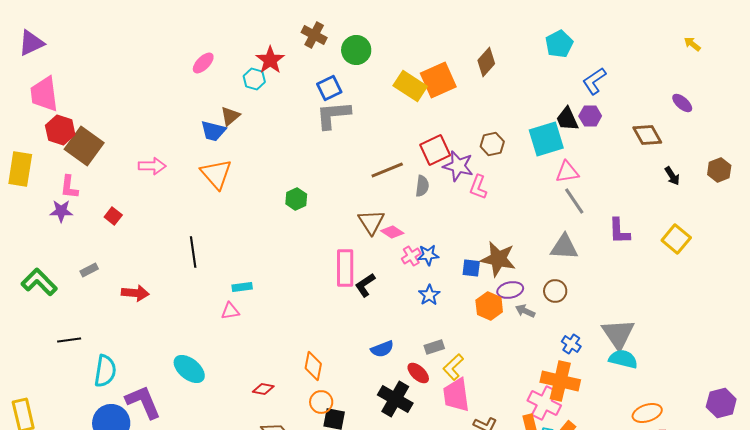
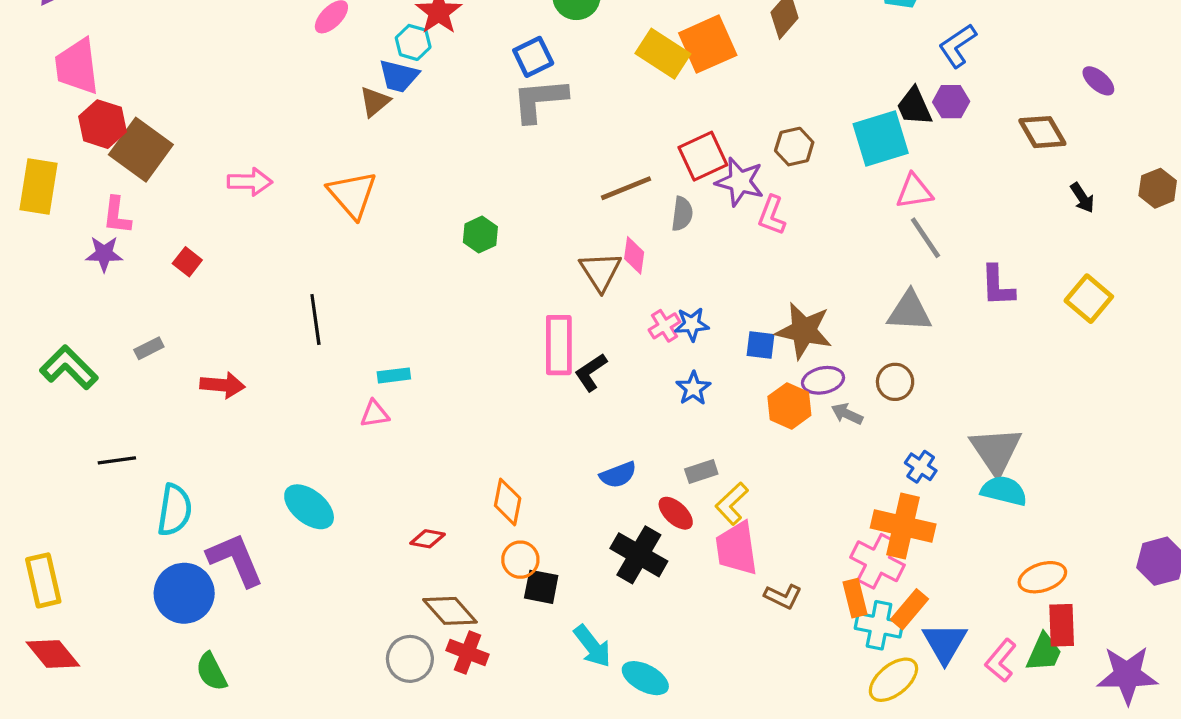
blue trapezoid: (213, 131) -> (399, 76), moved
pink diamond: (392, 232) -> (634, 255), moved, turned 65

